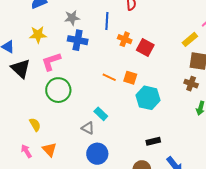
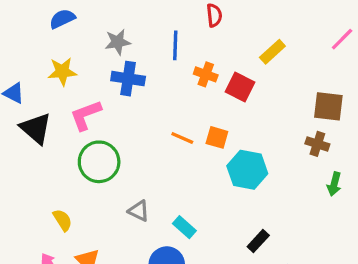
yellow rectangle: (190, 39) -> (272, 52), moved
cyan rectangle: (101, 114) -> (184, 227), moved
gray triangle: (88, 128) -> (139, 211), moved
black rectangle: (153, 141) -> (258, 241), turned -32

